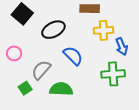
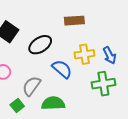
yellow cross: (103, 30) -> (84, 54), moved

